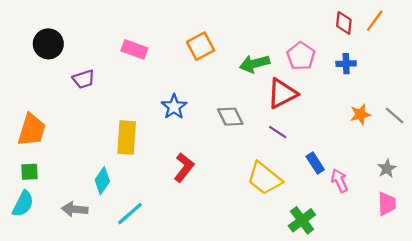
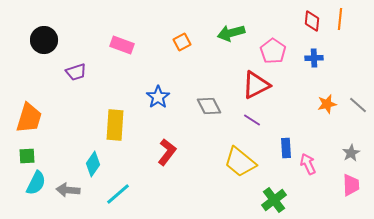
orange line: (375, 21) -> (340, 19), turned -30
orange square: (200, 46) -> (182, 42), size x0.7
green arrow: (255, 64) -> (231, 33), moved
blue rectangle: (315, 163) -> (286, 148), turned 30
cyan semicircle: (23, 204) -> (36, 183), moved

